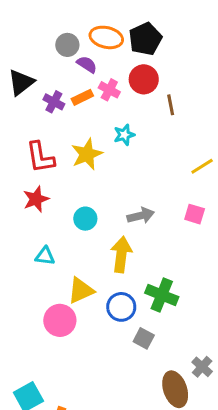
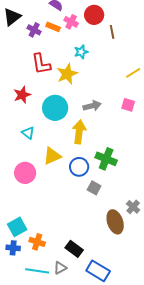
orange rectangle: (82, 97) -> (53, 27), turned 48
yellow star: (87, 154) -> (67, 74), moved
red L-shape: (40, 157) -> (41, 64), moved
cyan circle: (85, 219) -> (55, 108), size x1.6
cyan triangle: (45, 256) -> (28, 133), turned 32
pink circle: (60, 320) -> (25, 173), moved

